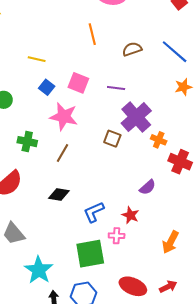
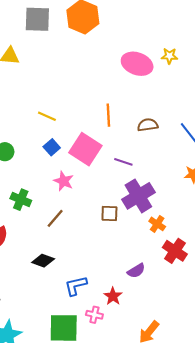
orange line: (92, 34) -> (108, 115), moved
pink square: (78, 83) -> (85, 149), size x1.4
pink star: (64, 117) -> (64, 181), size x0.7
brown square: (112, 139) -> (109, 214), turned -30

